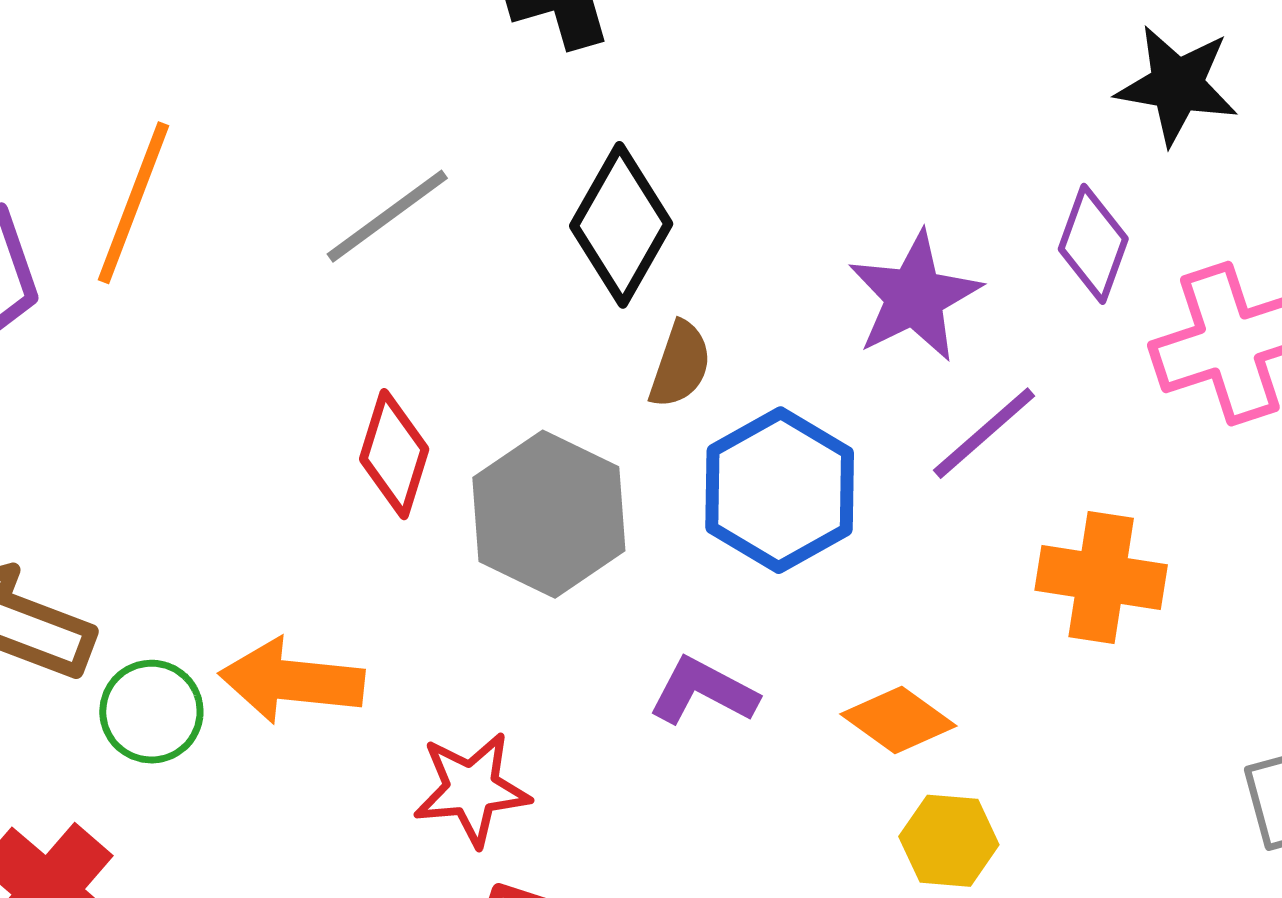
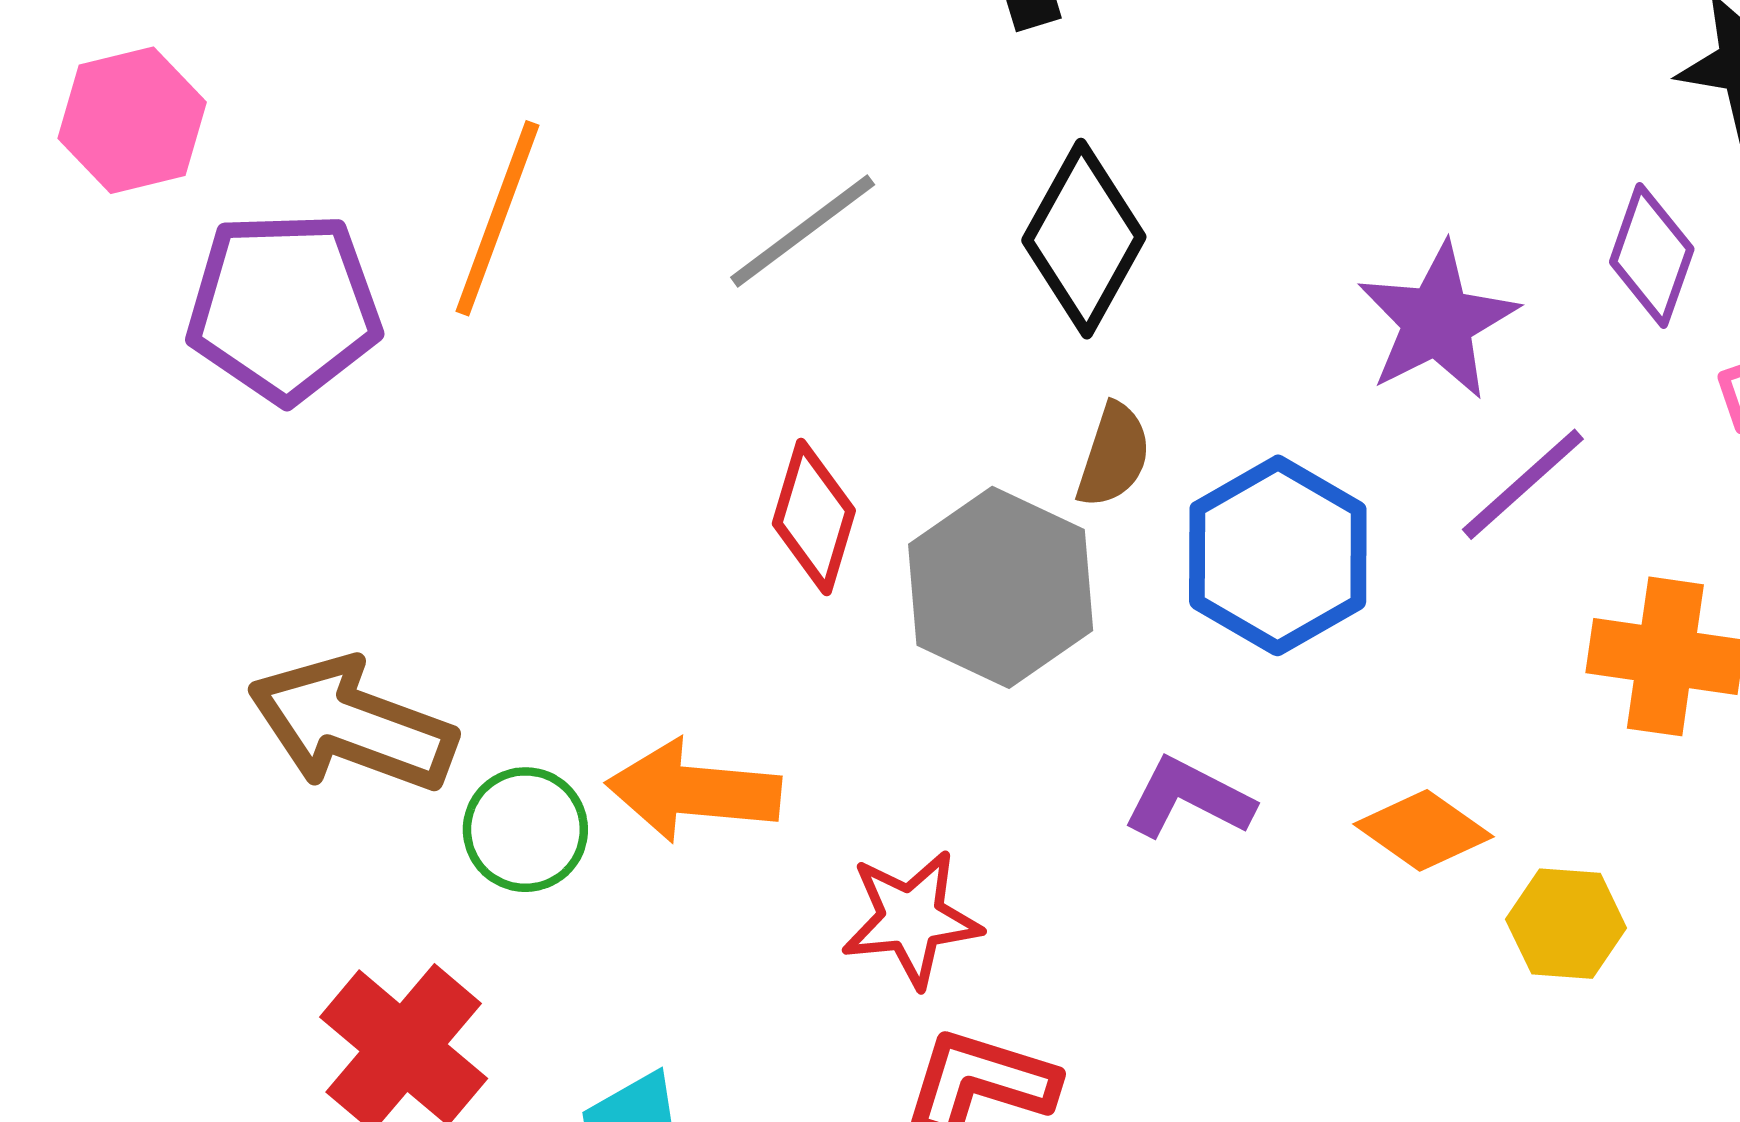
brown semicircle: (680, 365) -> (1114, 455), moved
yellow hexagon: (949, 841) -> (1566, 924), moved

